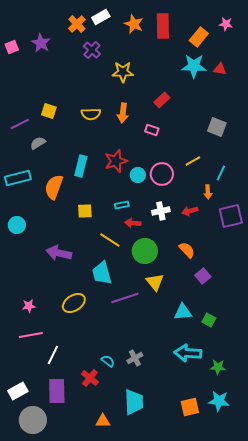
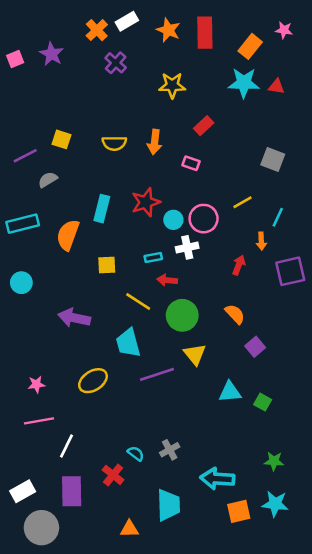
yellow star: (123, 72) -> (172, 85), moved
white cross: (161, 211) -> (187, 247), moved
red arrow: (190, 211) -> (239, 265), turned 126
cyan arrow: (188, 353) -> (217, 479), moved

